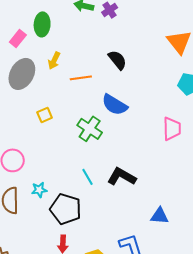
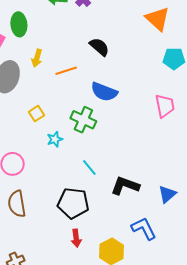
black L-shape: (122, 177) -> (125, 186), moved
cyan star: (39, 190) -> (55, 139), moved
blue triangle: (159, 216) -> (167, 194), turned -36

